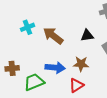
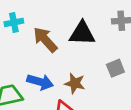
black triangle: (87, 35) -> (82, 33), moved, size x1.5

